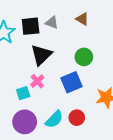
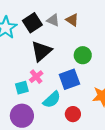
brown triangle: (82, 19) -> (72, 20), moved
black square: (31, 26) -> (32, 23), turned -30
cyan semicircle: (54, 119) -> (52, 100), moved

